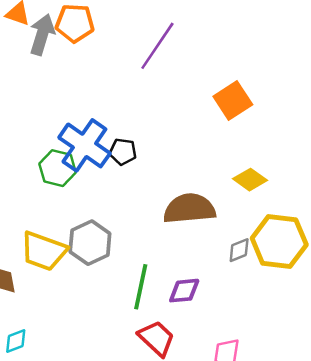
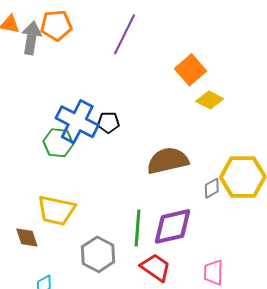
yellow diamond: (250, 180) -> (210, 100), moved
gray hexagon: (90, 243) -> (98, 254), moved
purple diamond: (184, 291) -> (172, 226), size x1.6

